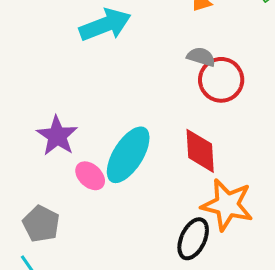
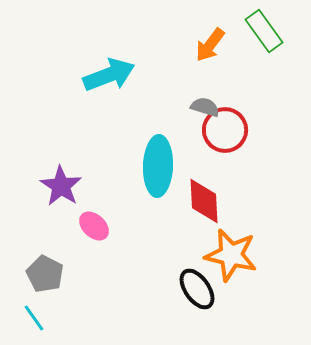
cyan ellipse: (128, 155) -> (158, 166), moved, turned -30
black ellipse: (193, 239) -> (197, 289), turned -60

